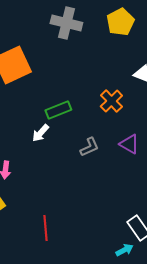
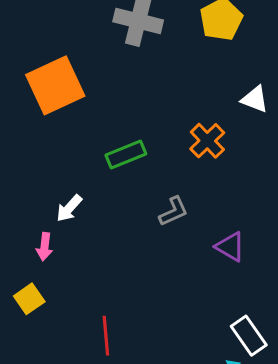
white arrow: (40, 133) -> (69, 208), moved
purple triangle: (129, 144) -> (230, 247), moved

